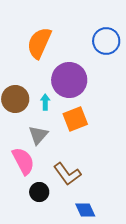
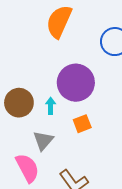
orange semicircle: (39, 43) -> (59, 22), moved
orange square: (75, 119) -> (82, 124), size x0.7

